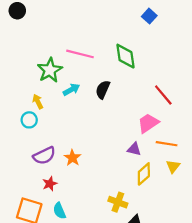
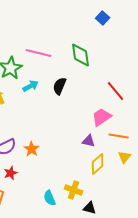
cyan semicircle: (59, 211) -> (50, 198), moved

